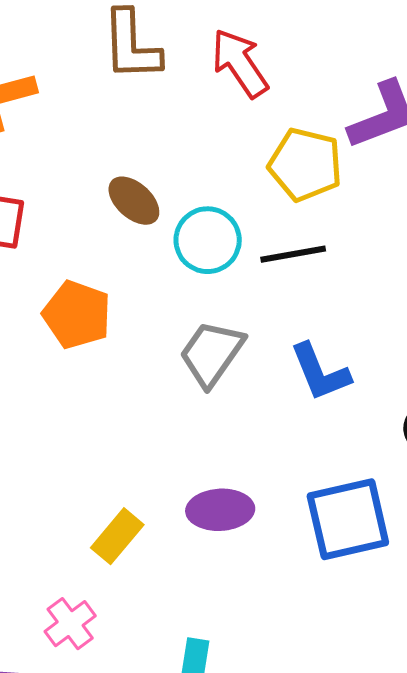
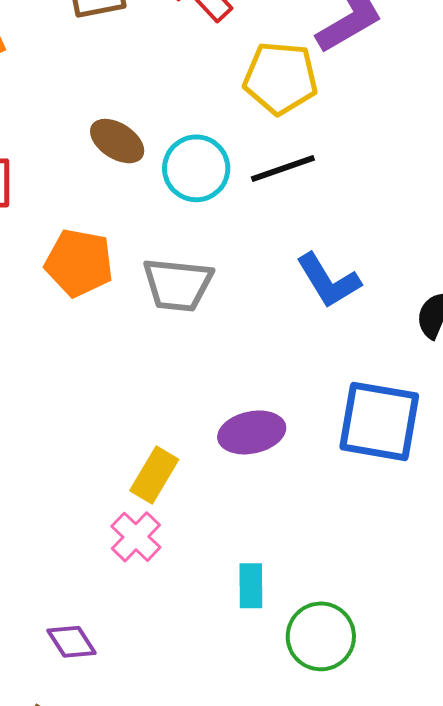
gray trapezoid: (212, 353) -> (178, 285), moved, turned -110
blue square: (348, 519) -> (379, 421), turned 32
pink cross: (70, 624) -> (136, 537), moved

